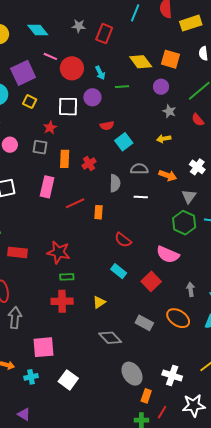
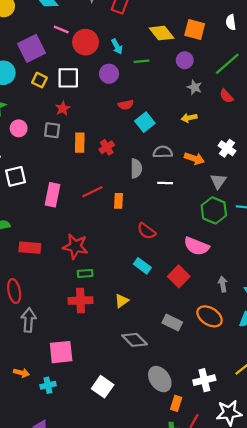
white square: (68, 107) -> (68, 78), moved
pink rectangle: (47, 187) -> (53, 195), moved
white cross: (172, 376) -> (204, 380), turned -30
white square: (68, 380) -> (103, 387), moved

